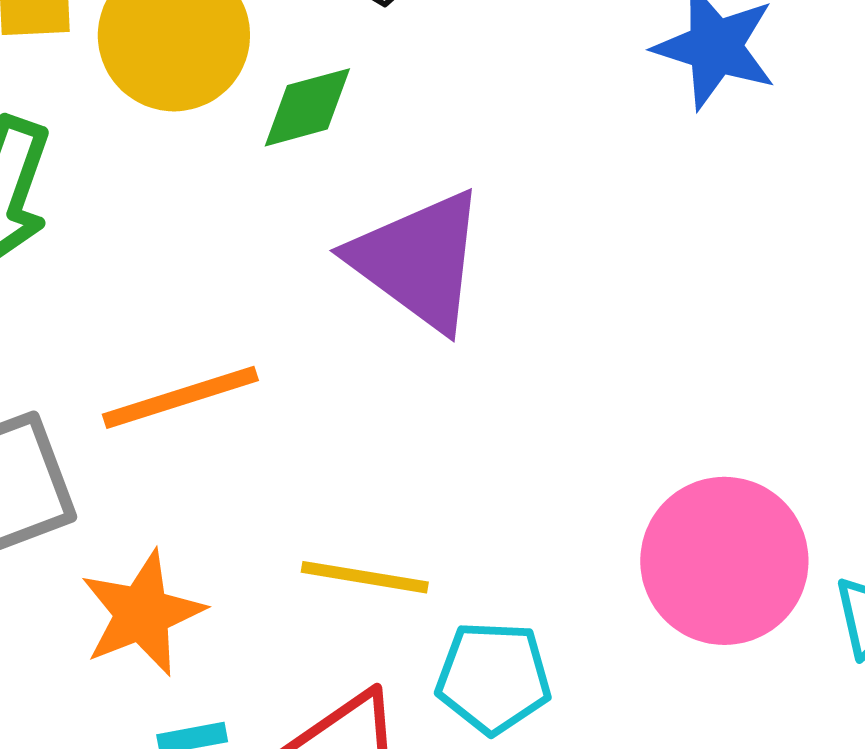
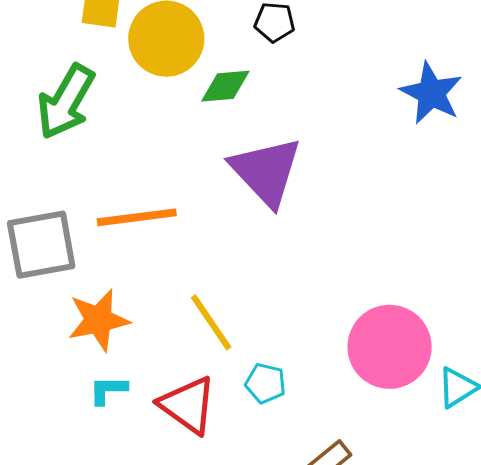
yellow line: (365, 577) -> (211, 322), turned 36
cyan pentagon: (493, 677) -> (265, 383), size x0.7

